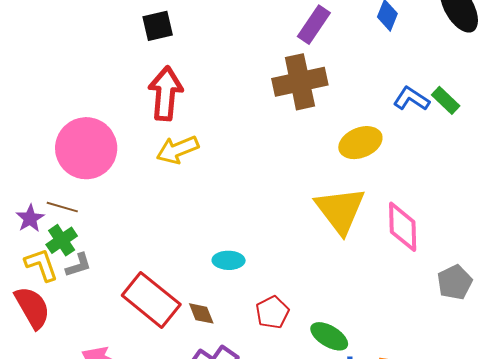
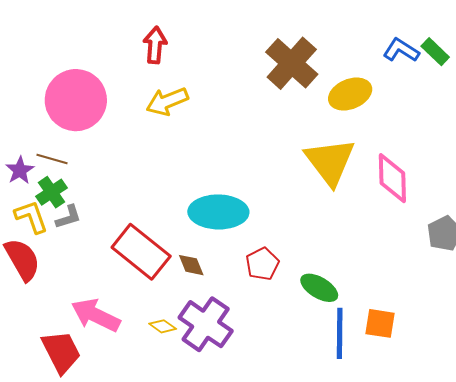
brown cross: (300, 82) -> (292, 63), moved, turned -36
red arrow: (165, 93) -> (155, 45), size x0.7
cyan ellipse: (229, 260) -> (218, 212), size x1.8

